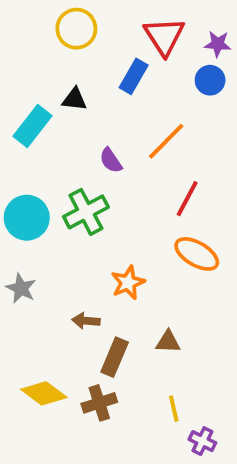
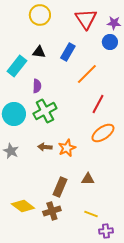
blue rectangle: (134, 76) -> (68, 52), moved
purple semicircle: (111, 160) -> (37, 86), moved, turned -144
orange ellipse: (197, 254) -> (103, 133), turned -65
brown arrow: (86, 321) -> (45, 147), moved
yellow line: (174, 409) -> (91, 214), turned -56
purple cross: (202, 441) -> (106, 231), turned -32

